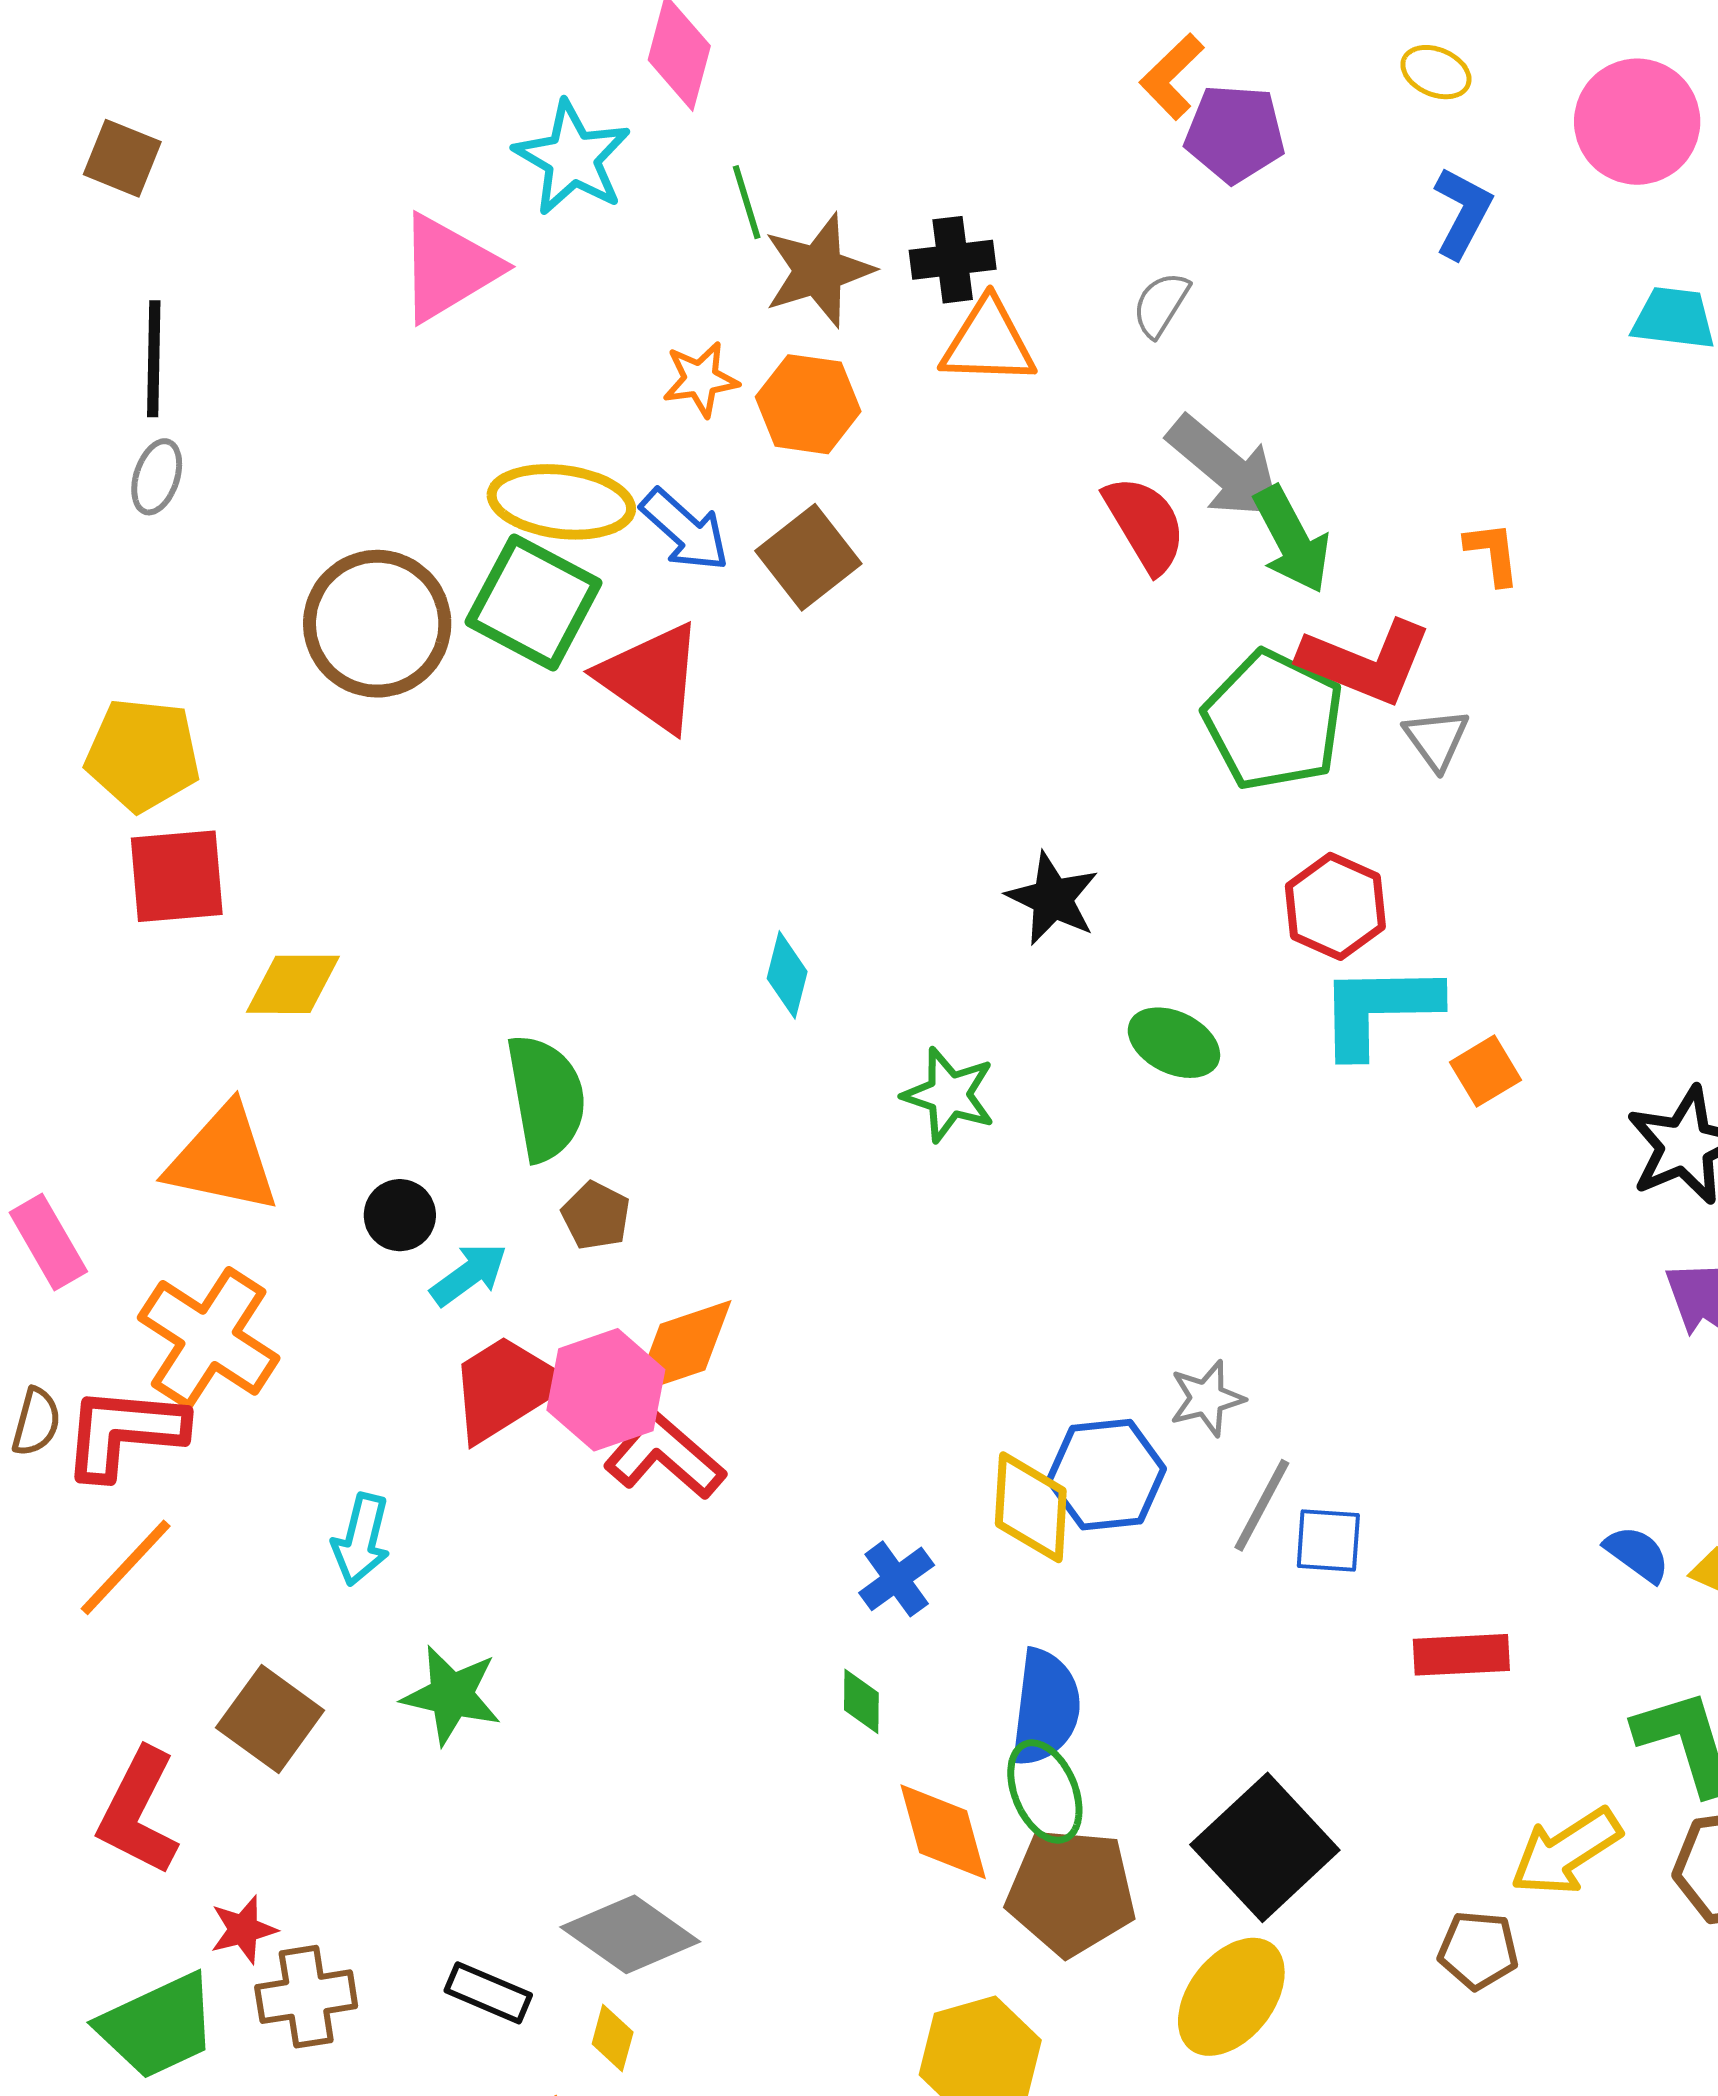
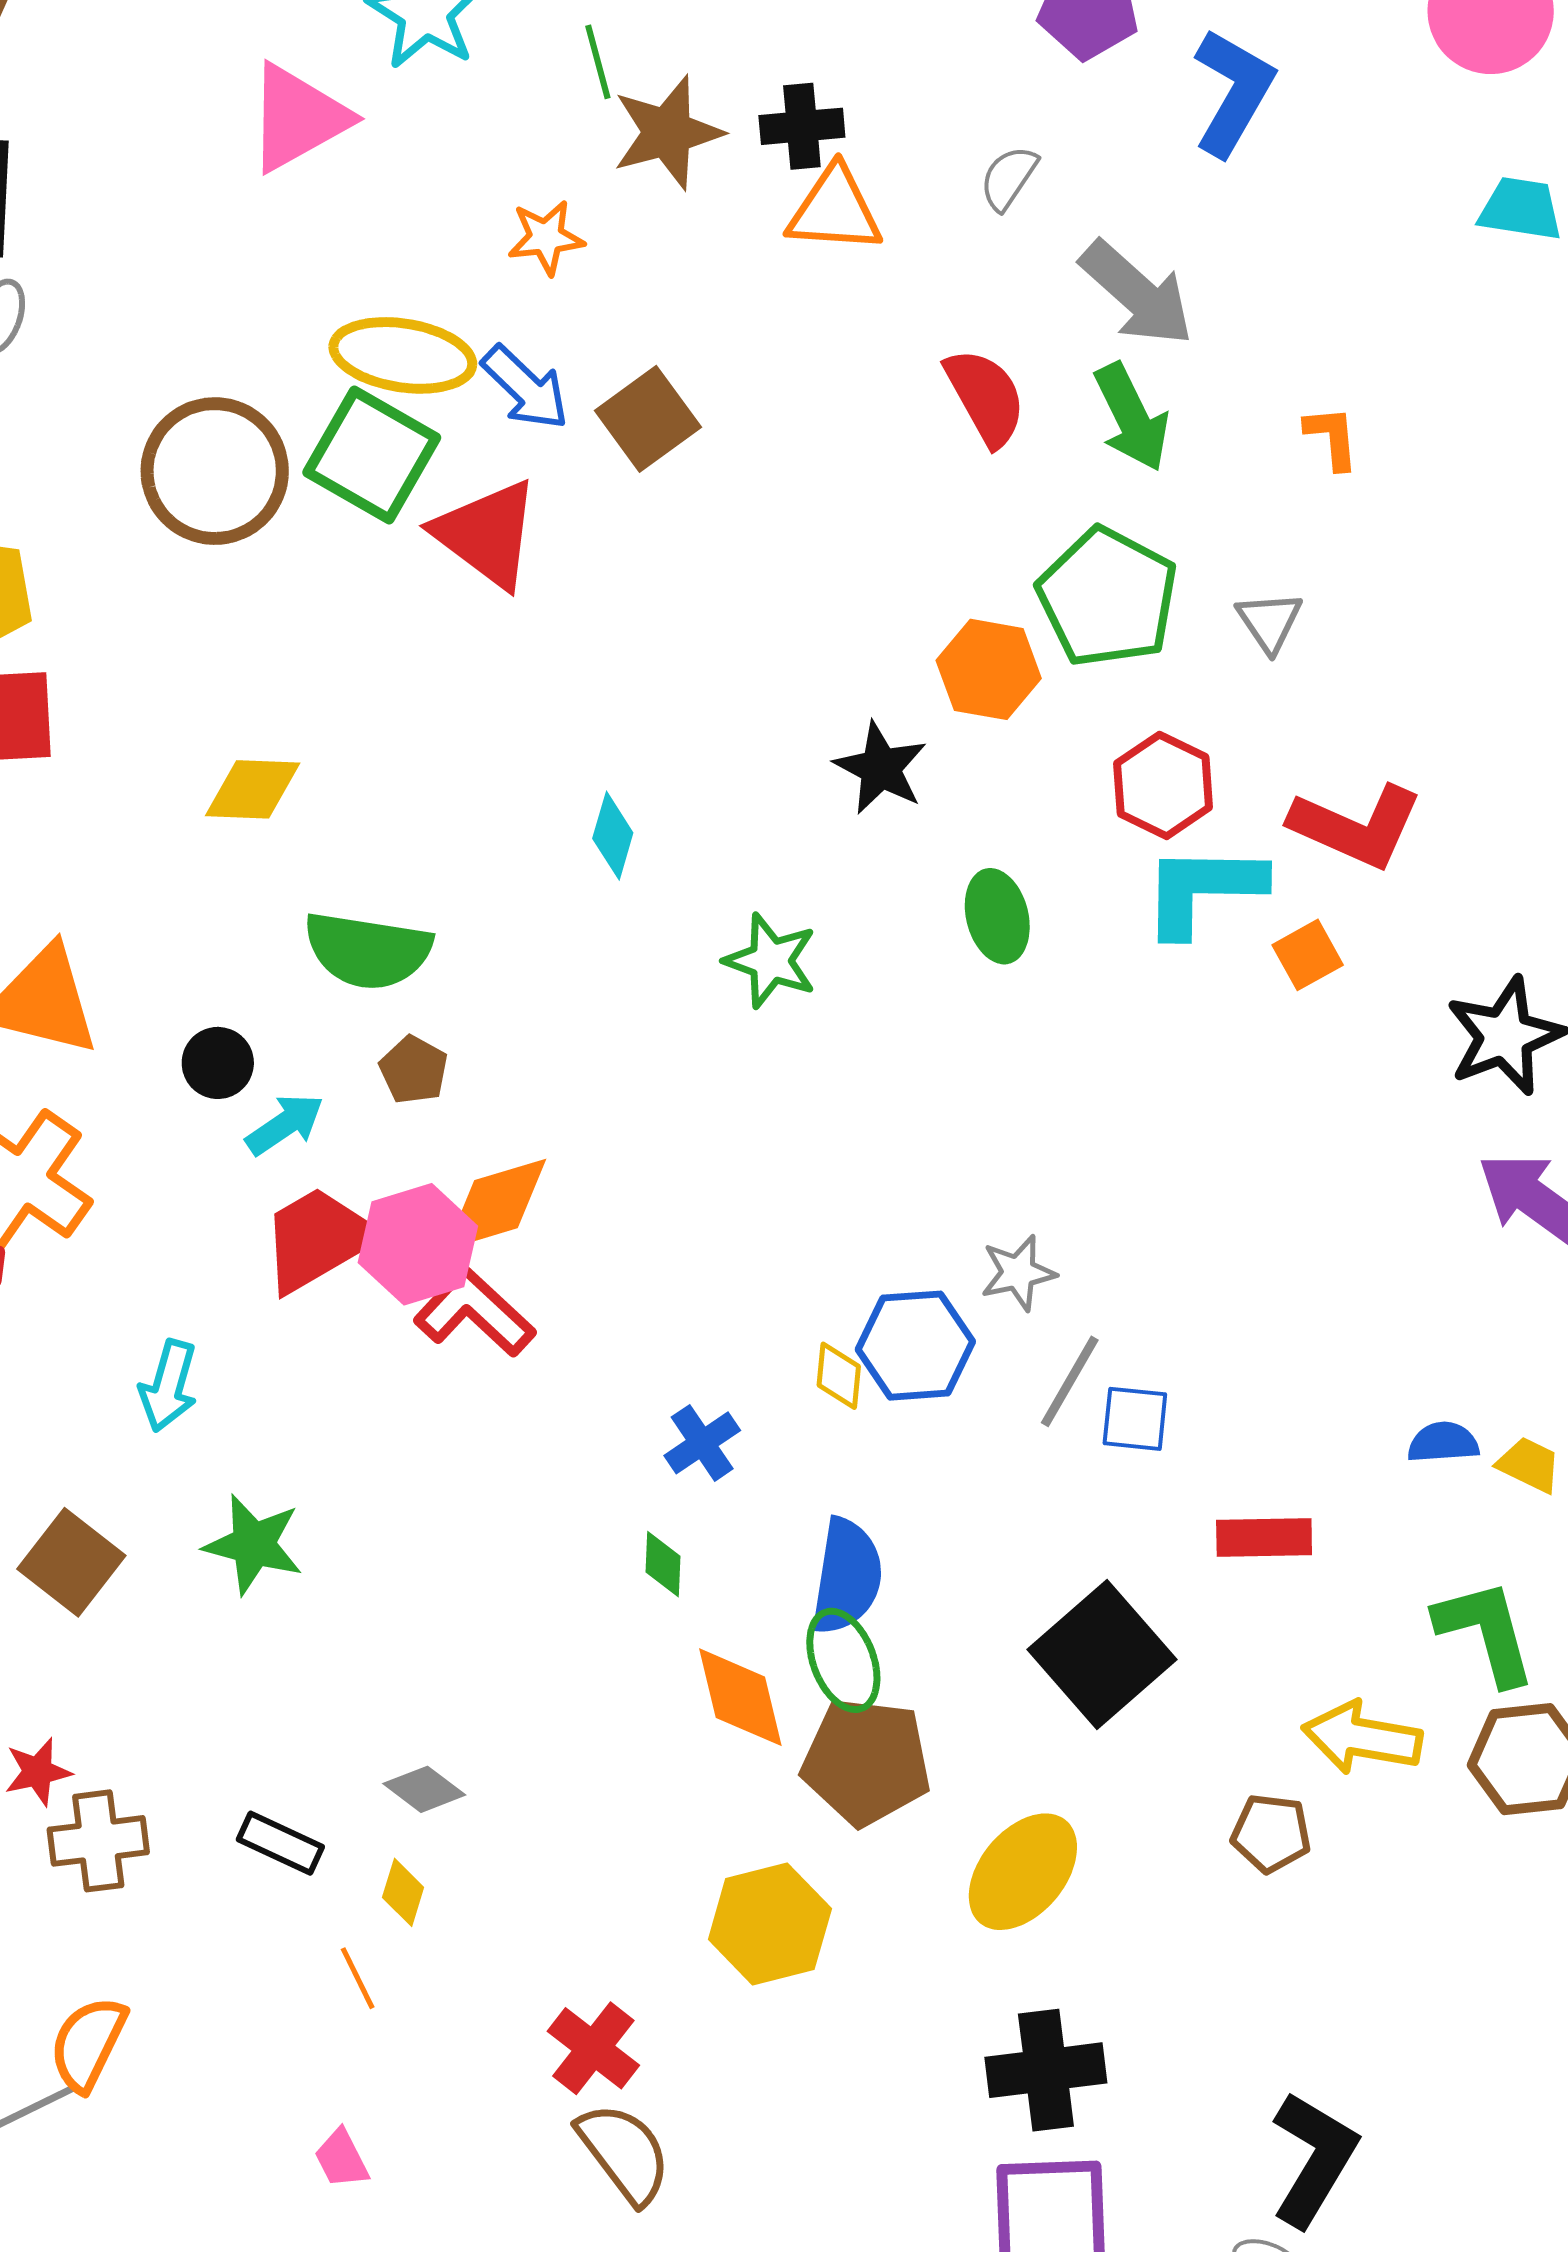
blue L-shape: (1463, 213) -> (1233, 92), moved, size x1.4
orange hexagon: (808, 404) -> (989, 669), moved
gray arrow: (1225, 467) -> (1137, 293), moved
red L-shape: (1366, 662) -> (1356, 826), moved
yellow diamond: (293, 984) -> (253, 789), moved
green ellipse: (1174, 1043) -> (997, 916), turned 48
green semicircle: (546, 1098) -> (368, 950), turned 107
yellow diamond: (1031, 1507) -> (839, 1376), size x0.6
blue semicircle: (1637, 1554) -> (1443, 1442), turned -42
black square: (1265, 1847) -> (1102, 1654), moved
yellow arrow: (1566, 1852) -> (1362, 1738), turned 41
gray diamond: (630, 1934) -> (424, 1789), size x0.6

